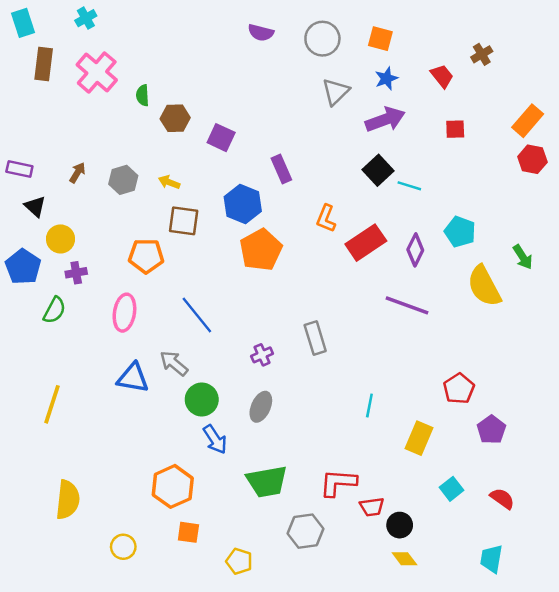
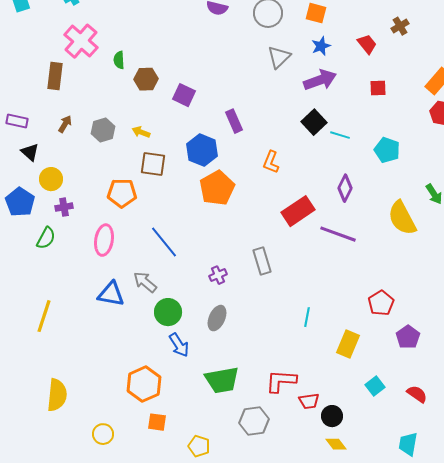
brown rectangle: (44, 64) -> (55, 76), moved
cyan pentagon: (460, 232) -> (387, 150), moved
red rectangle: (366, 243) -> (298, 211), moved

